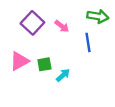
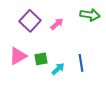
pink arrow: (62, 26) -> (57, 24), turned -80
blue line: (88, 42) -> (81, 63), moved

